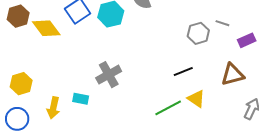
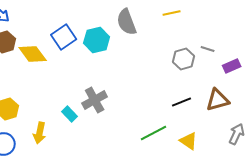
black line: (183, 72) -> (182, 102), moved
cyan rectangle: (81, 99) -> (70, 114), moved, turned 35
yellow triangle: (196, 99) -> (189, 141), moved

